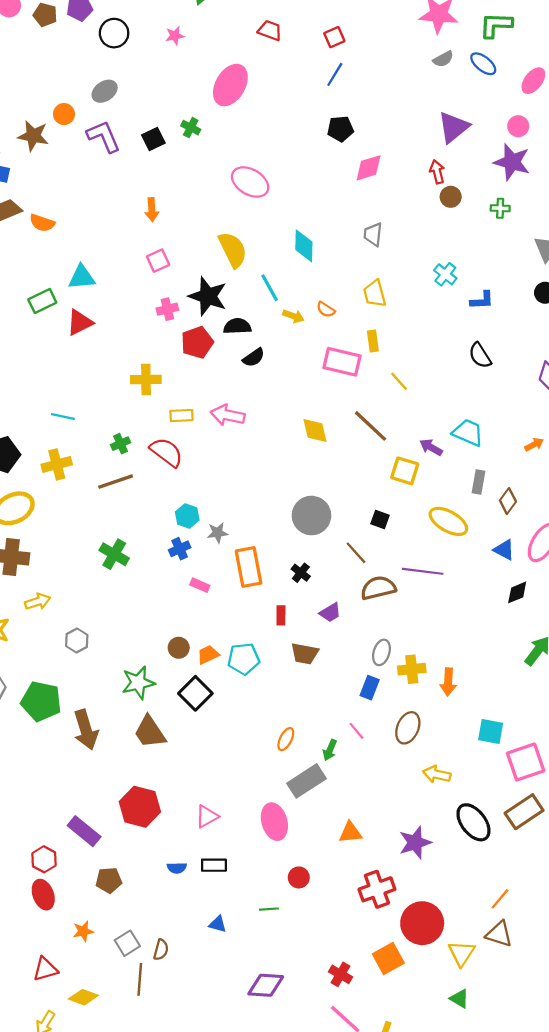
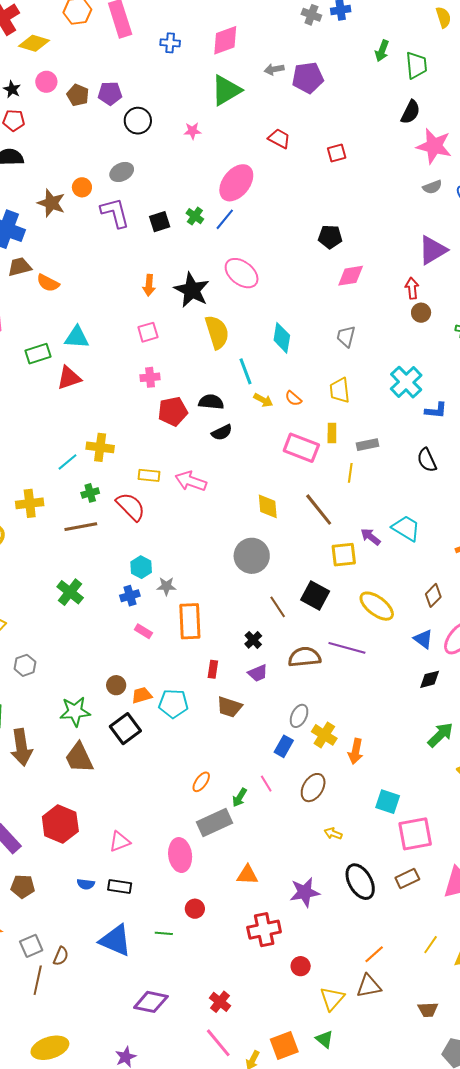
blue line: (335, 74) -> (225, 219), moved
cyan cross: (445, 274) -> (406, 382), size x1.5
black star: (208, 296) -> (192, 290), moved
yellow cross: (146, 379) -> (100, 447), moved
yellow line: (399, 381) -> (350, 473), turned 42
cyan line: (63, 417) -> (67, 462), moved, turned -60
yellow square: (405, 471) -> (344, 555), turned -32
gray rectangle: (479, 482) -> (367, 445), moved, turned 60
gray circle: (311, 516) -> (252, 556), moved
black square: (380, 520) -> (315, 595), size x1.6
brown line: (356, 553) -> (278, 607), moved
black cross: (301, 573) -> (253, 640), moved
yellow cross: (412, 669) -> (324, 735), turned 30
yellow arrow: (437, 774) -> (333, 833), size x0.7
brown rectangle: (524, 812) -> (407, 879), size x0.7
red circle: (422, 923) -> (301, 966), size x0.5
blue triangle: (218, 924) -> (115, 940), size x2.0
brown triangle: (499, 934) -> (369, 986), turned -36
orange square: (388, 959) -> (284, 1046), moved

